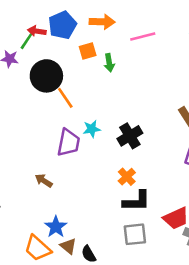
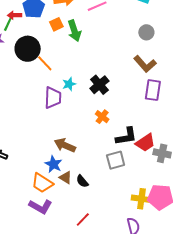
green arrow: (109, 63) -> (74, 31), size x1.5
brown arrow: (44, 181) -> (65, 145), moved, size x1.5
black L-shape: (137, 201) -> (126, 136), moved

